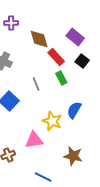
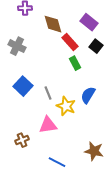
gray line: (36, 84) -> (48, 93), moved
brown star: (73, 156) -> (94, 151), moved

